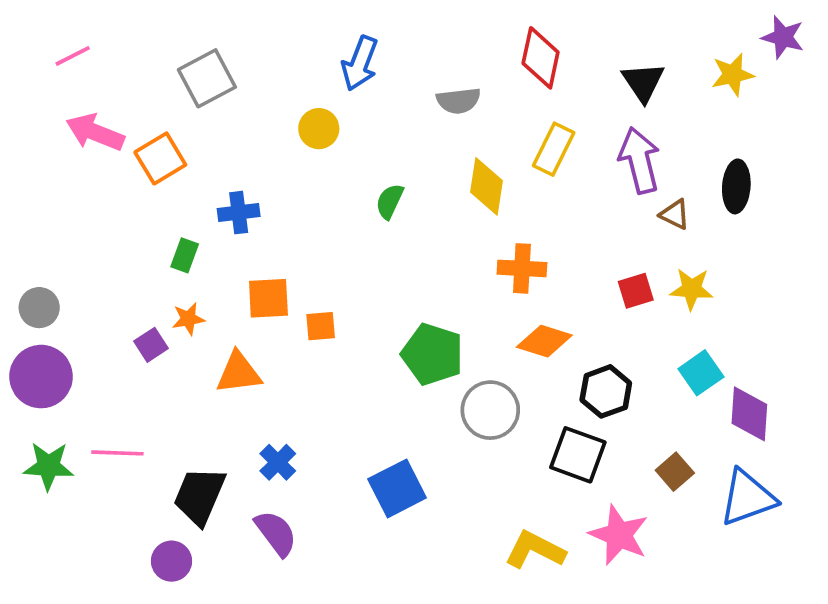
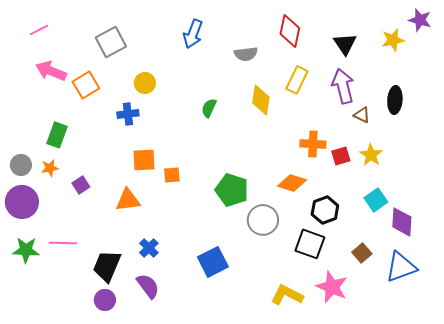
yellow circle: (319, 129) -> (145, 83), moved
green rectangle: (185, 255) -> (57, 135), moved, size x1.4
orange cross: (522, 268) -> (313, 144), moved
yellow star: (692, 289) -> (371, 155), turned 30
orange star: (188, 319) -> (50, 168), moved
purple circle: (171, 561) -> (105, 300), moved

